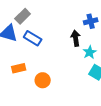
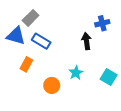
cyan star: (90, 52) -> (76, 73), moved
orange rectangle: (19, 68) -> (26, 64), moved, turned -48

